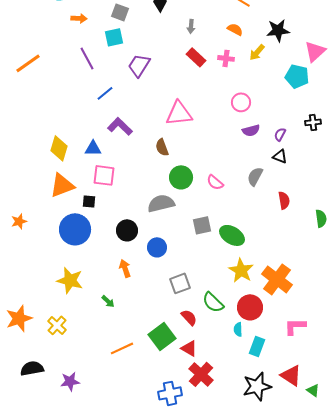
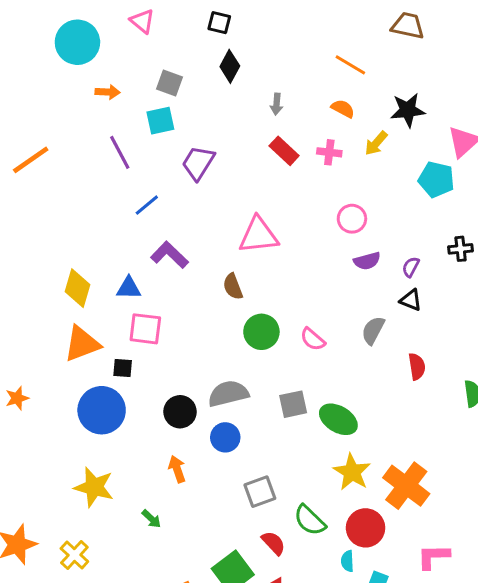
gray semicircle: (161, 203) -> (228, 394), moved

